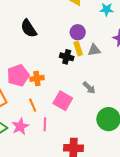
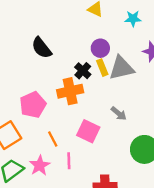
gray triangle: (94, 50) -> (121, 68), size x1.6
black cross: (67, 57) -> (83, 71), moved, turned 32
orange cross: (37, 78) -> (70, 91), moved, size x1.5

